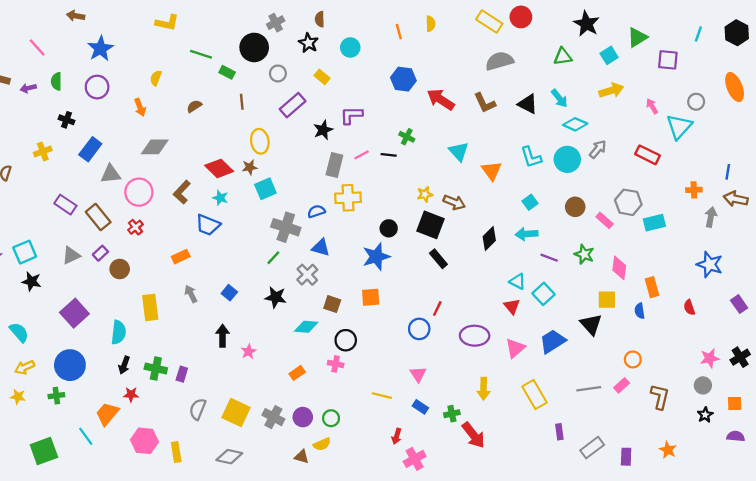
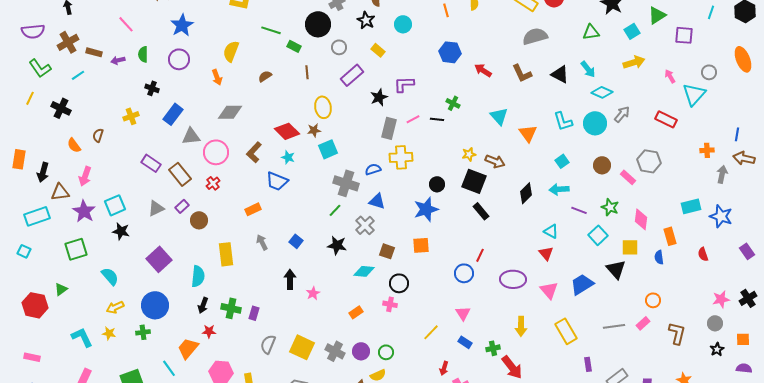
yellow semicircle: (156, 78) -> (231, 51), size x1.5
red arrow: (441, 99) -> (483, 70), size x0.7
cyan rectangle: (654, 223) -> (691, 206), moved
cyan square: (544, 294) -> (598, 235), moved
pink triangle: (515, 348) -> (549, 290), turned -30
yellow line: (382, 396) -> (431, 332), turned -60

